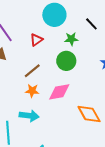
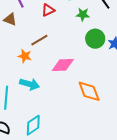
green circle: (66, 61) -> (95, 39), moved
orange star: (32, 91) -> (25, 56), moved

